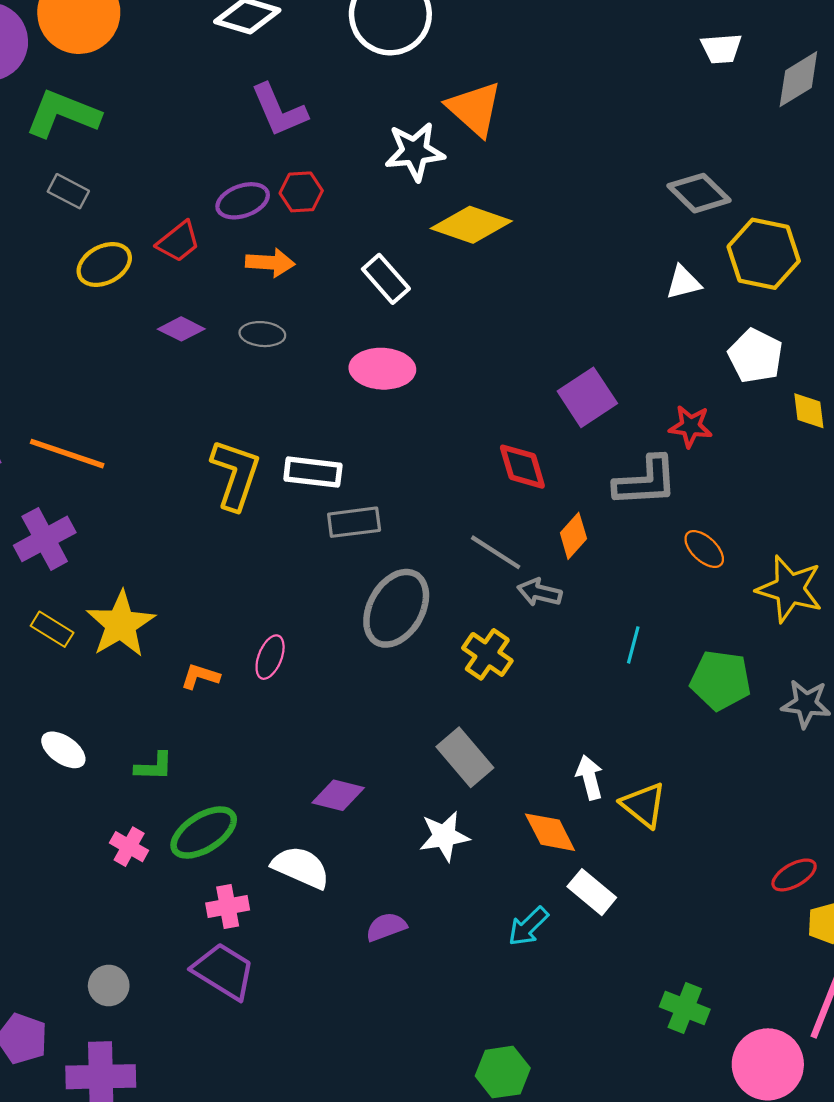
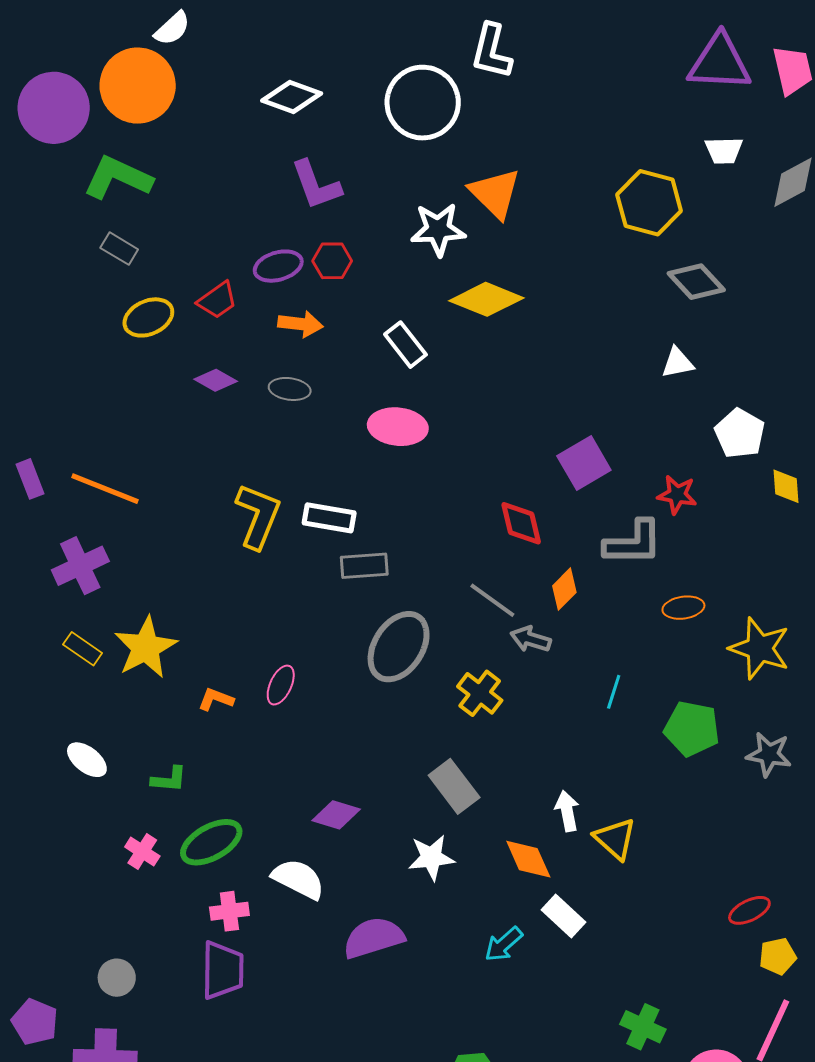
yellow hexagon: (764, 254) -> (649, 203), moved
orange ellipse: (704, 549) -> (683, 608), turned -54
purple semicircle: (386, 927) -> (374, 938), size x1.6
purple trapezoid: (224, 971) -> (223, 970), turned 56

